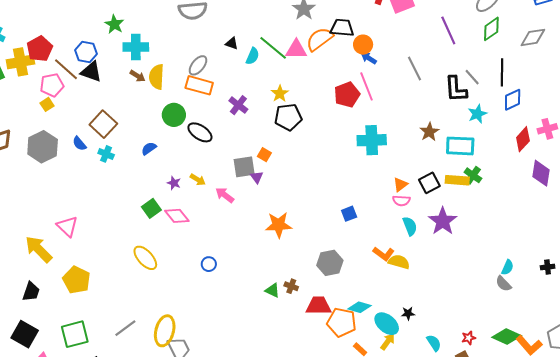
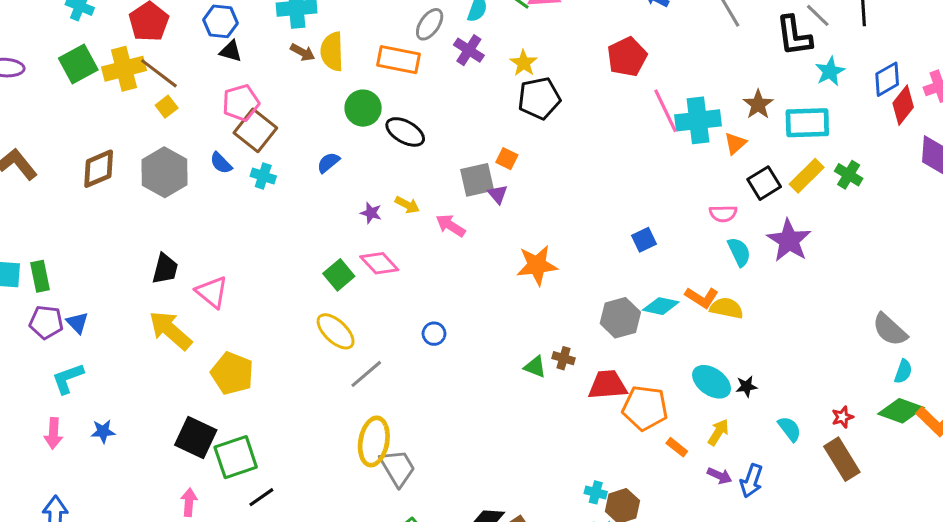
yellow cross: (20, 62) -> (124, 69), moved
gray ellipse: (198, 65) -> (430, 24), moved
brown line: (66, 69) -> (159, 73), moved
black triangle: (91, 72) -> (231, 51), size x0.7
pink pentagon: (52, 85) -> (241, 103), moved
pink line: (367, 86) -> (666, 111), moved
blue diamond: (513, 100) -> (887, 79), moved
purple cross: (238, 105) -> (469, 50), moved
cyan cross: (372, 140) -> (698, 120), moved
green cross: (473, 175) -> (849, 175), moved
yellow rectangle: (457, 180) -> (807, 176), turned -45
orange triangle: (400, 185) -> (735, 143), moved
green square: (151, 208) -> (339, 275), moved
cyan semicircle: (508, 267) -> (903, 371), moved
gray semicircle: (503, 284) -> (890, 330), size x1.4
black trapezoid: (31, 292) -> (165, 269), moved
cyan diamond: (360, 307) -> (661, 306), moved
cyan ellipse: (387, 324) -> (712, 382), moved
gray line: (125, 328) -> (366, 374), moved
black square: (25, 334) -> (196, 437), moved

